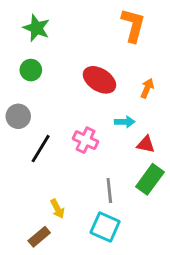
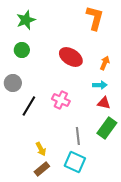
green star: (36, 28) -> (26, 20), turned 30
cyan arrow: (125, 122) -> (100, 85), moved
brown rectangle: (39, 237) -> (42, 169), moved

